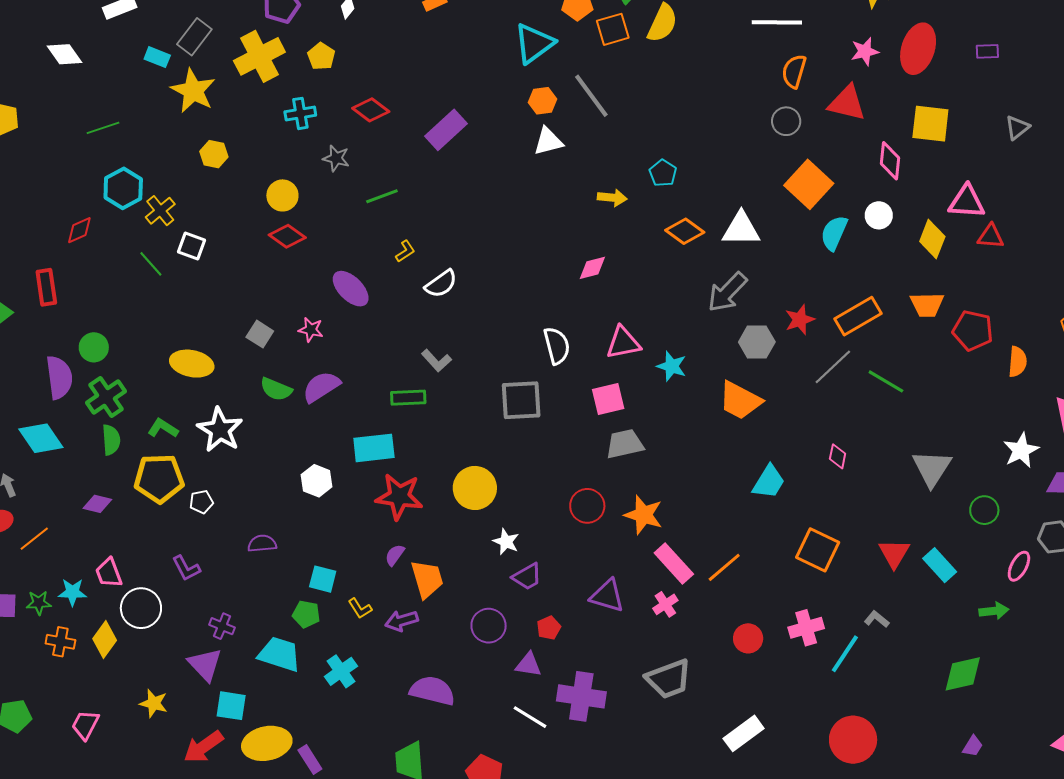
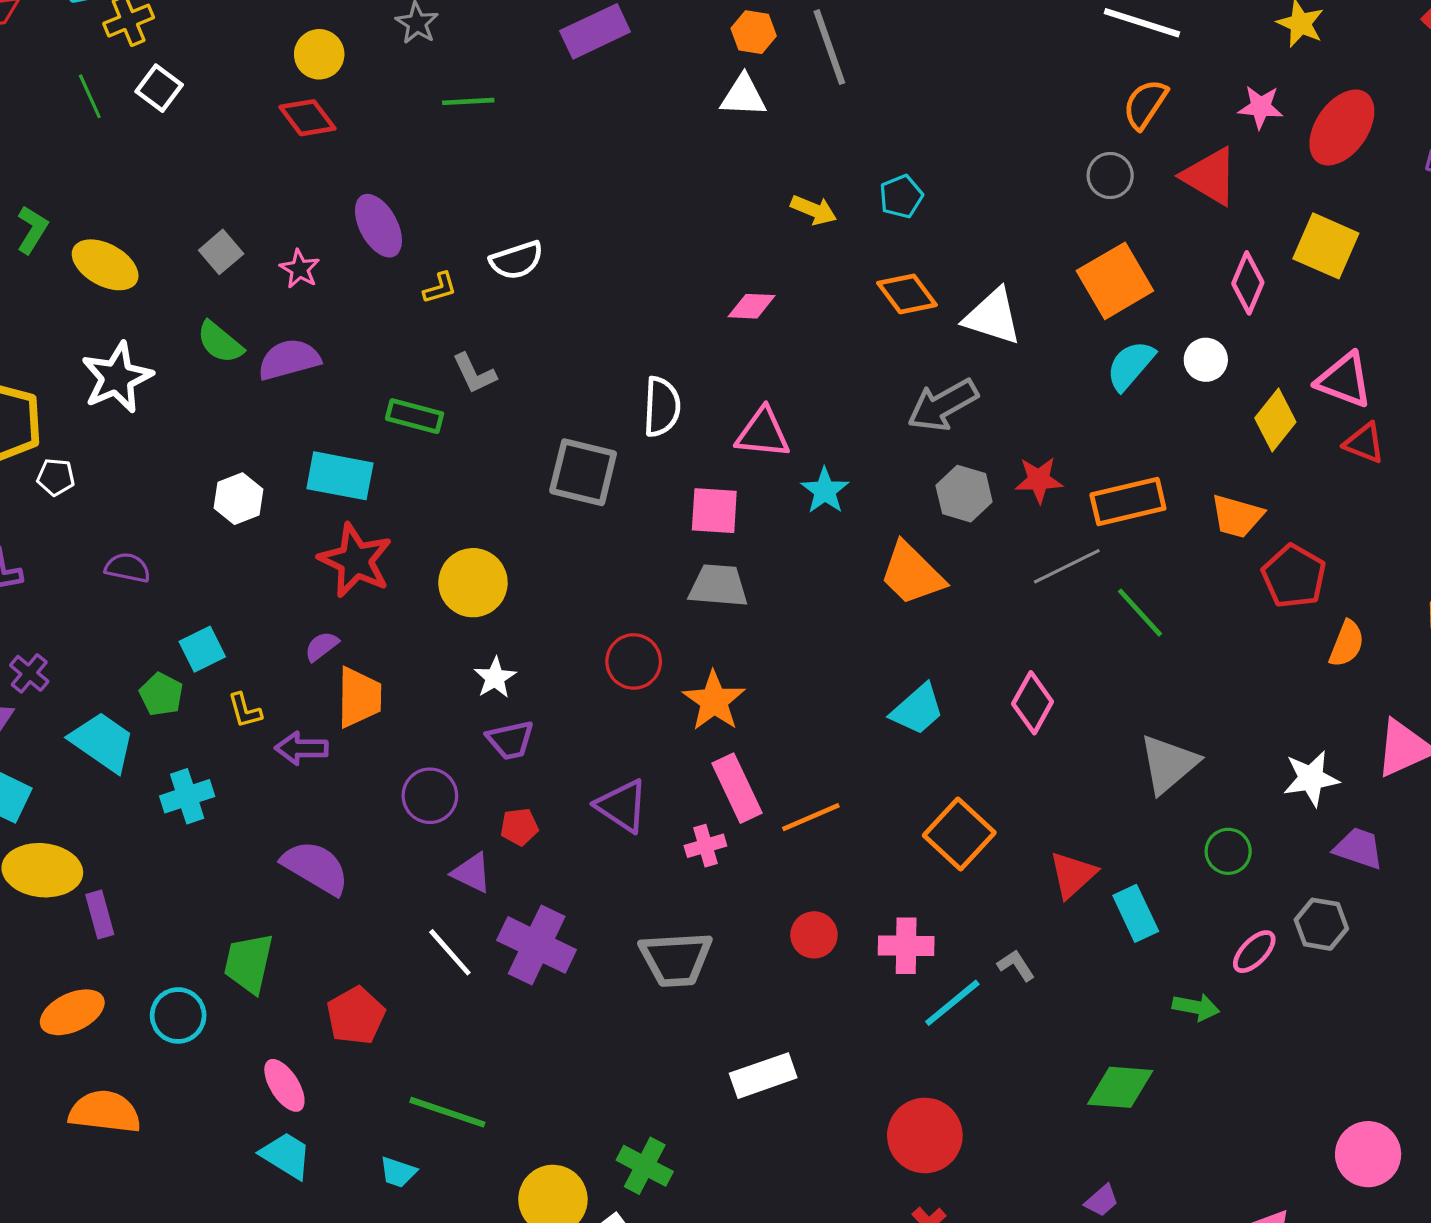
yellow L-shape: (405, 251) -> (440, 288), moved
green L-shape: (163, 428) -> (32, 230), moved, turned 72
pink diamond: (838, 456) -> (1033, 703), size x1.5
cyan square: (323, 579) -> (202, 649), turned 32

